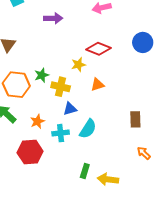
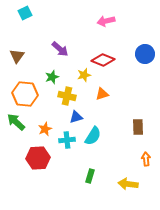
purple arrow: (53, 18) -> (60, 49), moved, turned 42
green star: (42, 75) -> (52, 77), moved
orange arrow: (144, 153) -> (146, 159), turned 40
yellow arrow: (108, 179) -> (128, 184), moved

